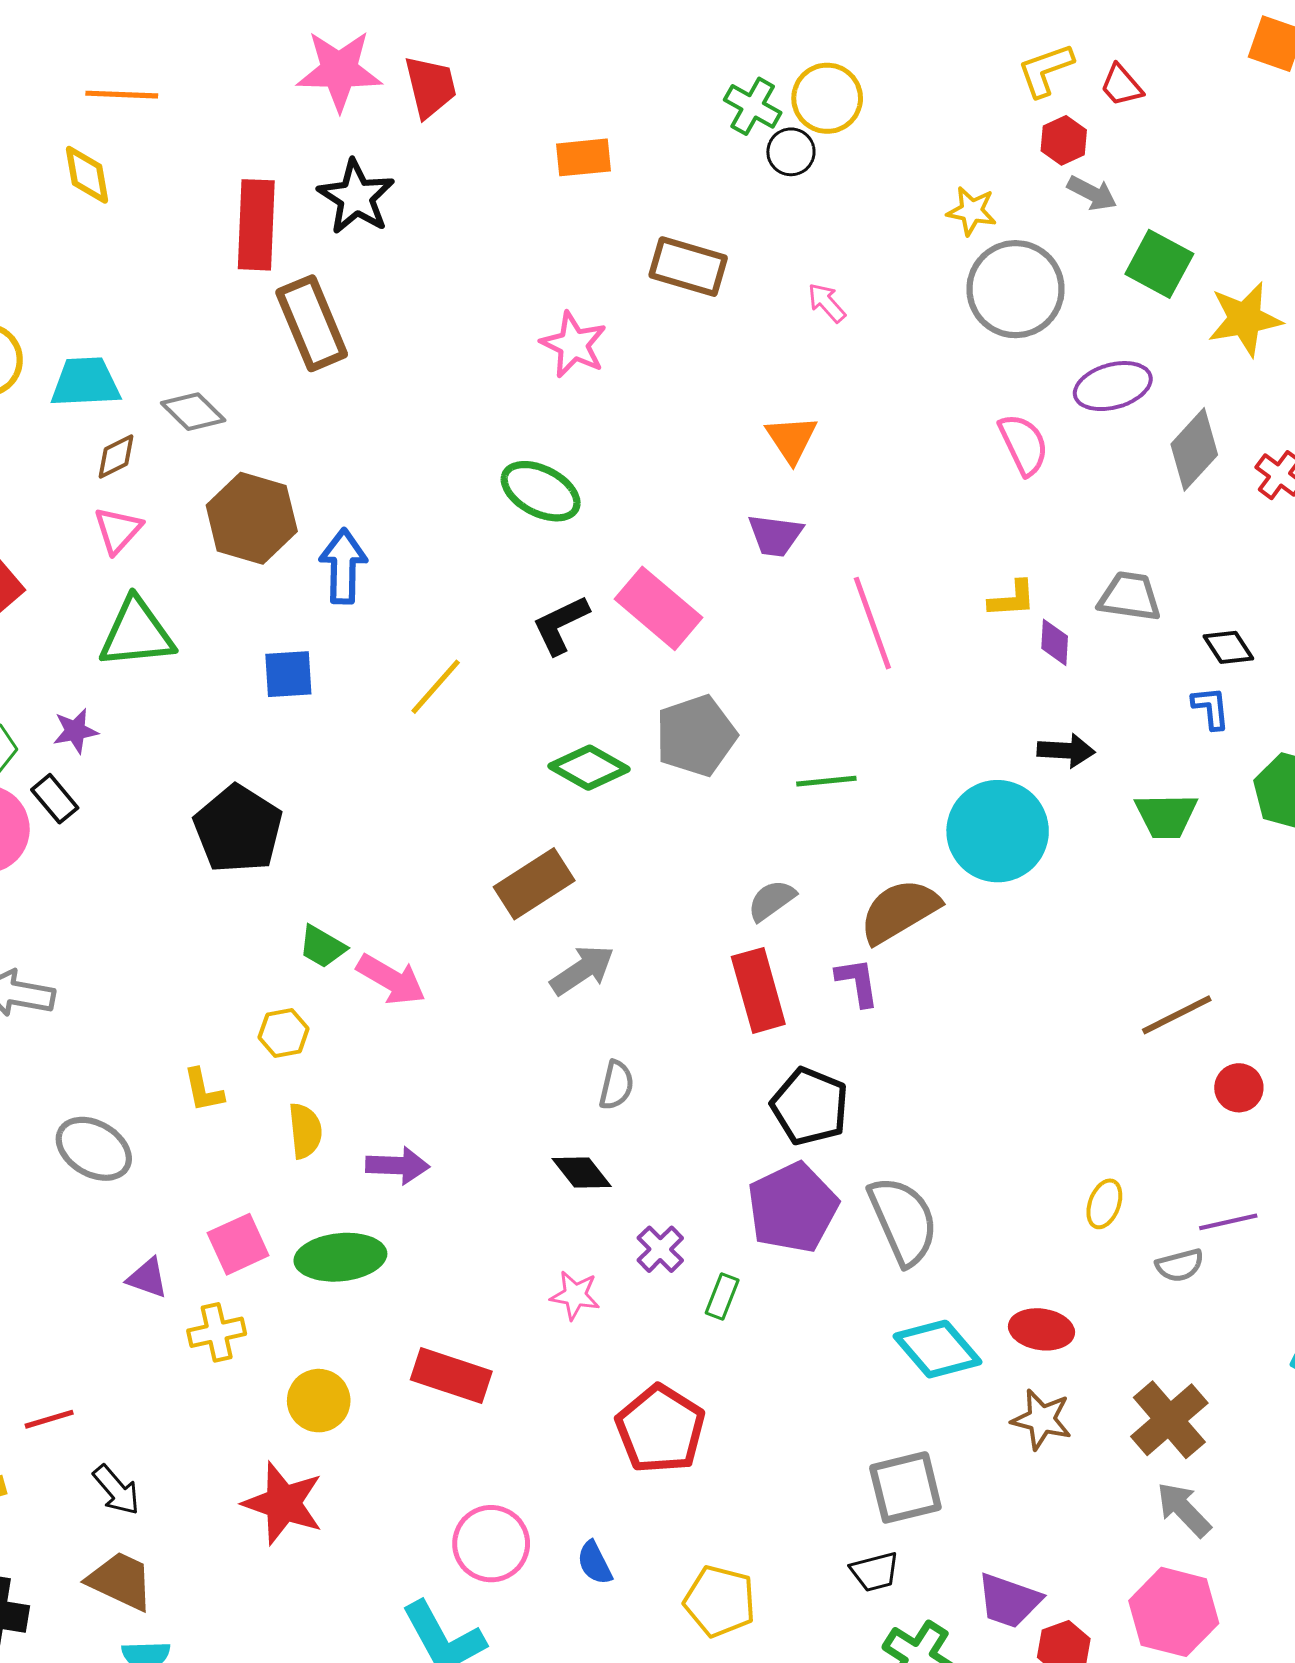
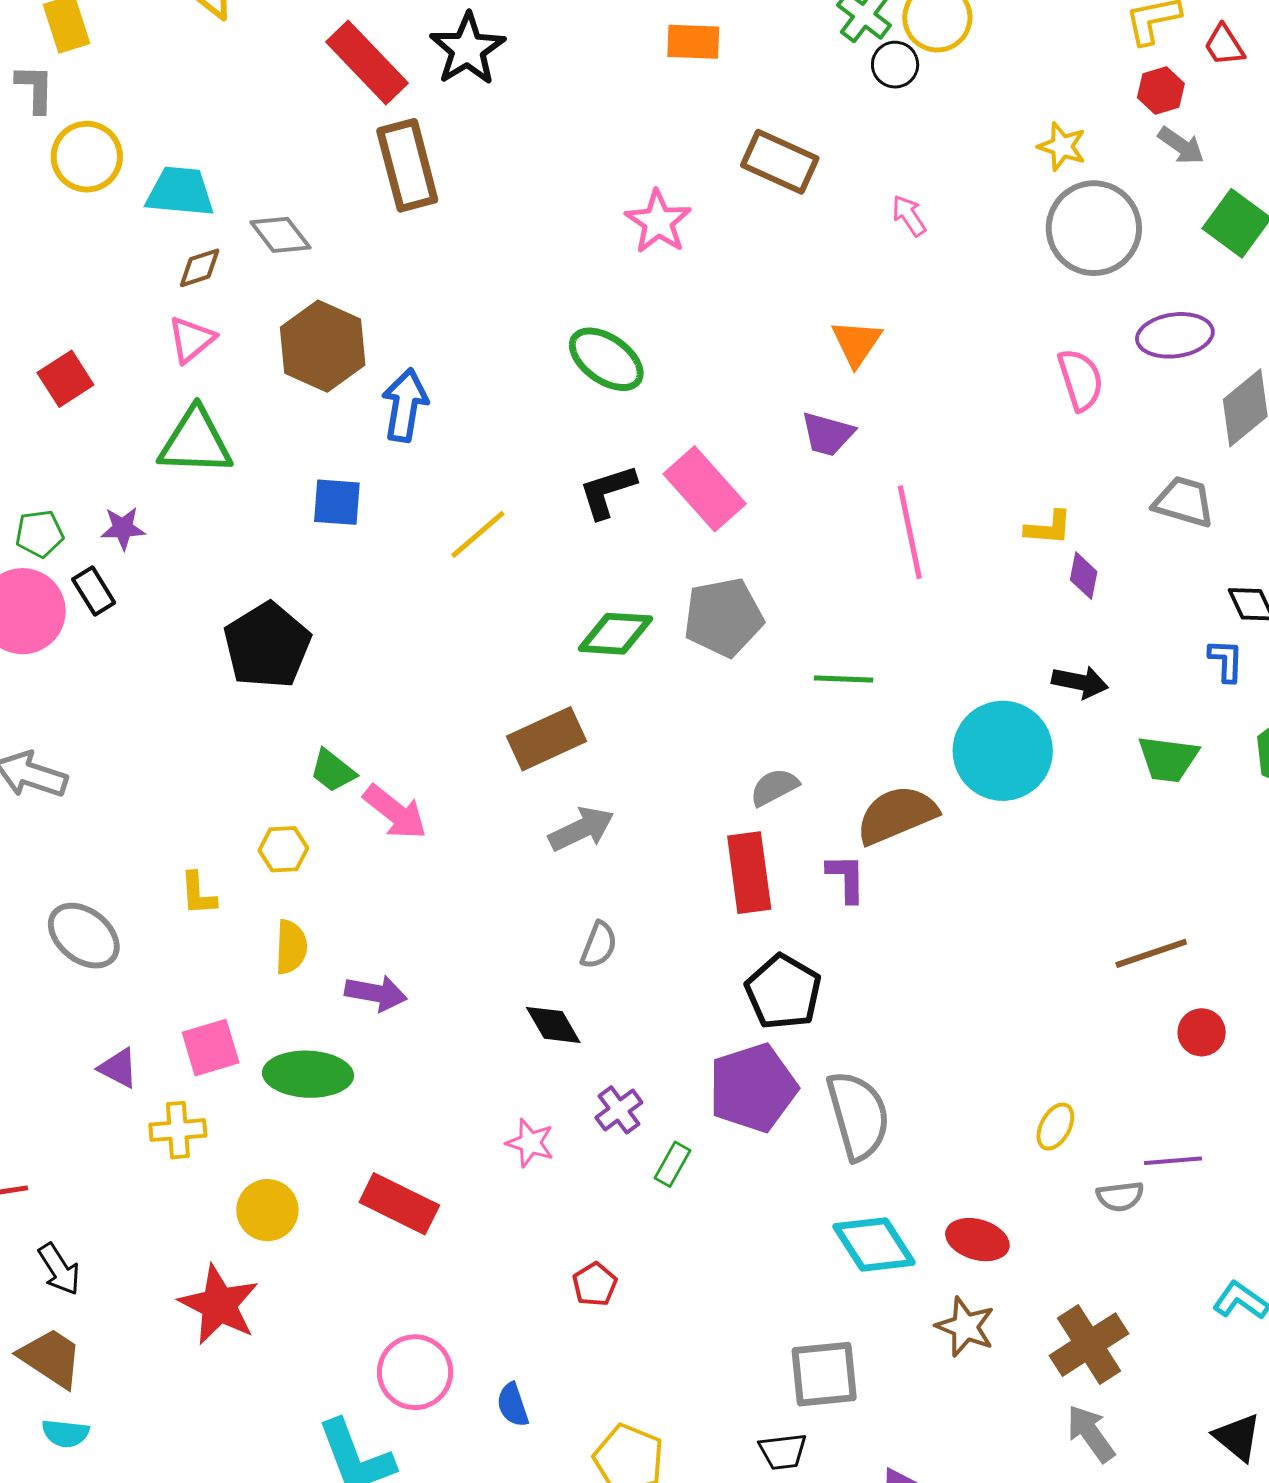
red rectangle: (256, 225) -> (367, 62), turned -54
gray trapezoid: (1130, 596) -> (1184, 502), moved
green diamond: (589, 768) -> (615, 634), turned -34
red pentagon: (660, 1429) -> (595, 1284), size x0.5

